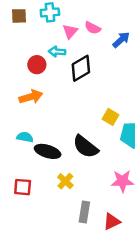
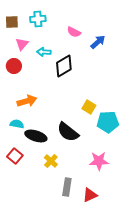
pink triangle: (70, 31) -> (22, 44), moved
red circle: (37, 65) -> (14, 66), moved
orange arrow: (31, 97) -> (27, 101), moved
red square: (23, 187) -> (15, 156), moved, turned 35

